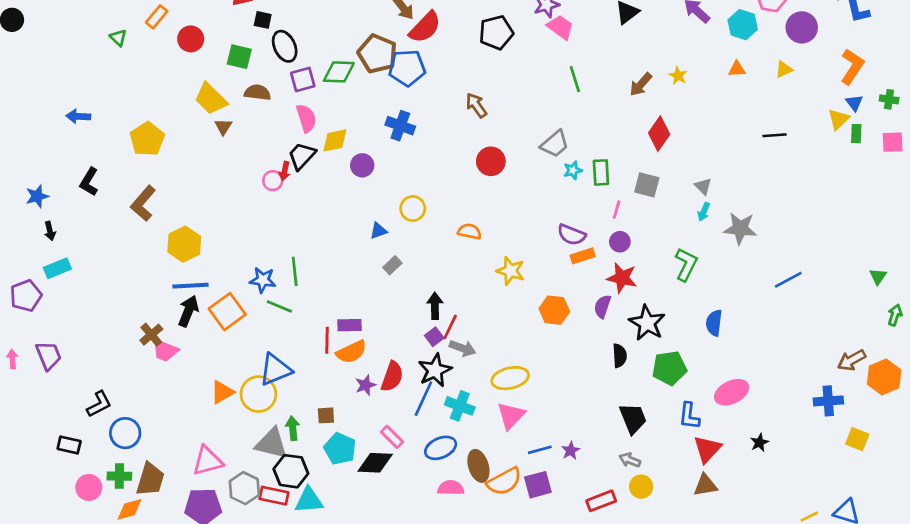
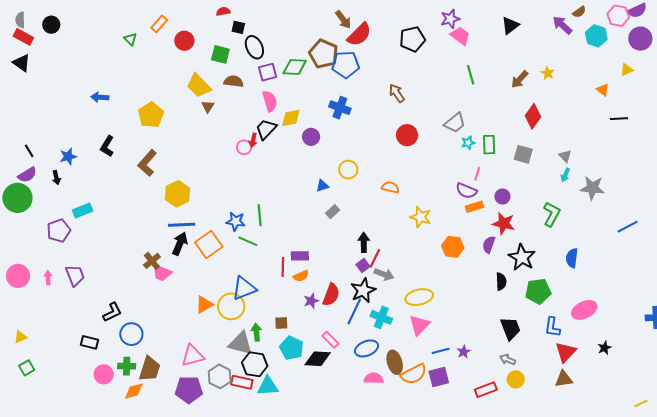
orange triangle: (737, 69) -> (603, 90), moved, turned 40
pink line: (617, 210) -> (477, 174), moved
black arrow: (50, 231) -> (56, 178), moved
orange semicircle: (351, 352) -> (301, 276), size x0.7

